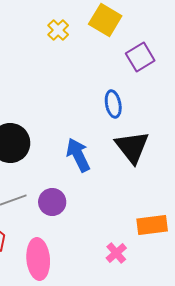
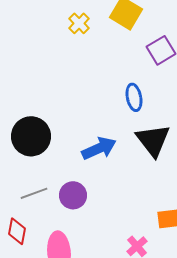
blue arrow: (78, 155) -> (99, 148), turned 92

